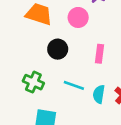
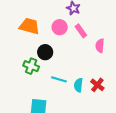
pink rectangle: (100, 54) -> (81, 31), moved, turned -40
green cross: (33, 82) -> (31, 66), moved

